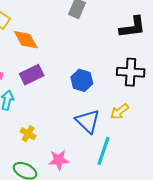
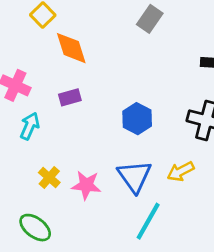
purple rectangle: (32, 75) -> (70, 97), size x0.7
pink star: (59, 160) -> (86, 185), moved

